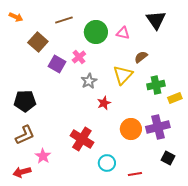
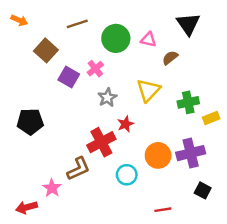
brown semicircle: (141, 57) -> (170, 58), moved
brown L-shape: (25, 135) -> (78, 169), moved
red cross: (82, 139) -> (101, 142), moved, turned 30
cyan circle: (107, 163) -> (127, 175), moved

